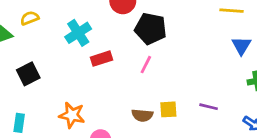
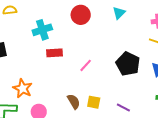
black pentagon: (151, 29) -> (128, 64), moved
brown semicircle: (142, 115) -> (74, 102), turned -140

